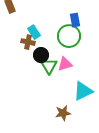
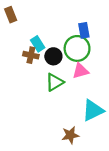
black circle: (41, 55) -> (53, 56), moved
pink triangle: (65, 64) -> (80, 71), moved
green triangle: (49, 66) -> (55, 82), turned 30

